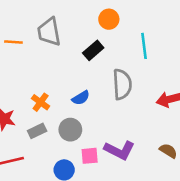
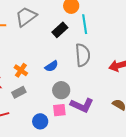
gray trapezoid: (49, 32) -> (26, 17), turned 65
cyan line: (144, 46) -> (85, 24), moved
gray circle: (70, 130) -> (61, 90), moved

